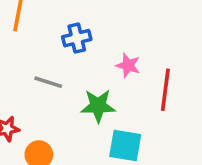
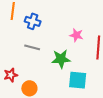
blue cross: (77, 38) -> (33, 21), moved, turned 35

